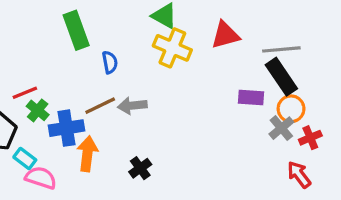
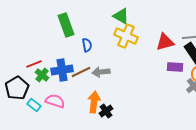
red triangle: (225, 35) -> (165, 42), moved
blue cross: (67, 128) -> (62, 70), moved
orange arrow: (87, 154) -> (94, 102), moved
pink semicircle: (41, 178) -> (55, 101), moved

